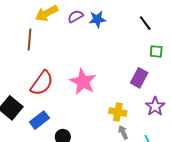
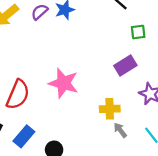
purple rectangle: (139, 78) -> (125, 65), turned 42

